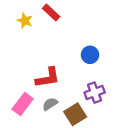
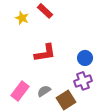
blue circle: (90, 55) -> (85, 58), moved
red L-shape: (48, 78) -> (45, 53), moved

